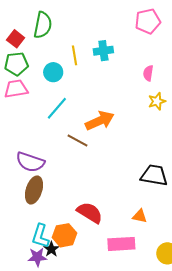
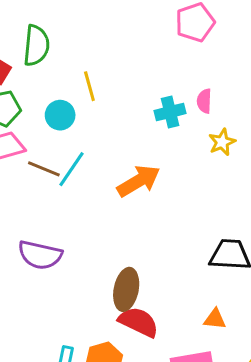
cyan cross: (103, 51) -> (170, 112), moved
brown line: (78, 140) -> (44, 169), moved
brown ellipse: (34, 190) -> (126, 289), moved

